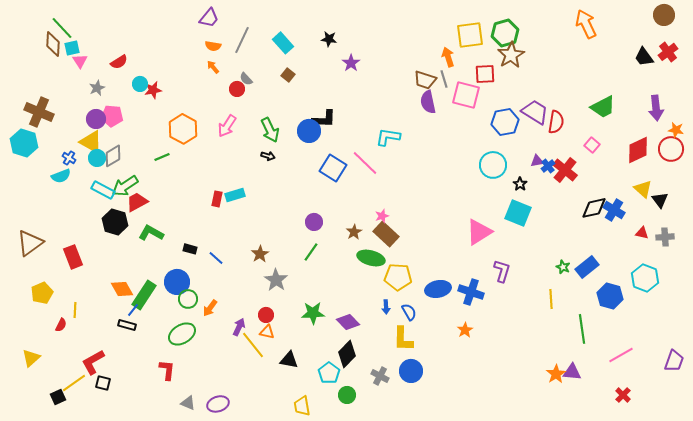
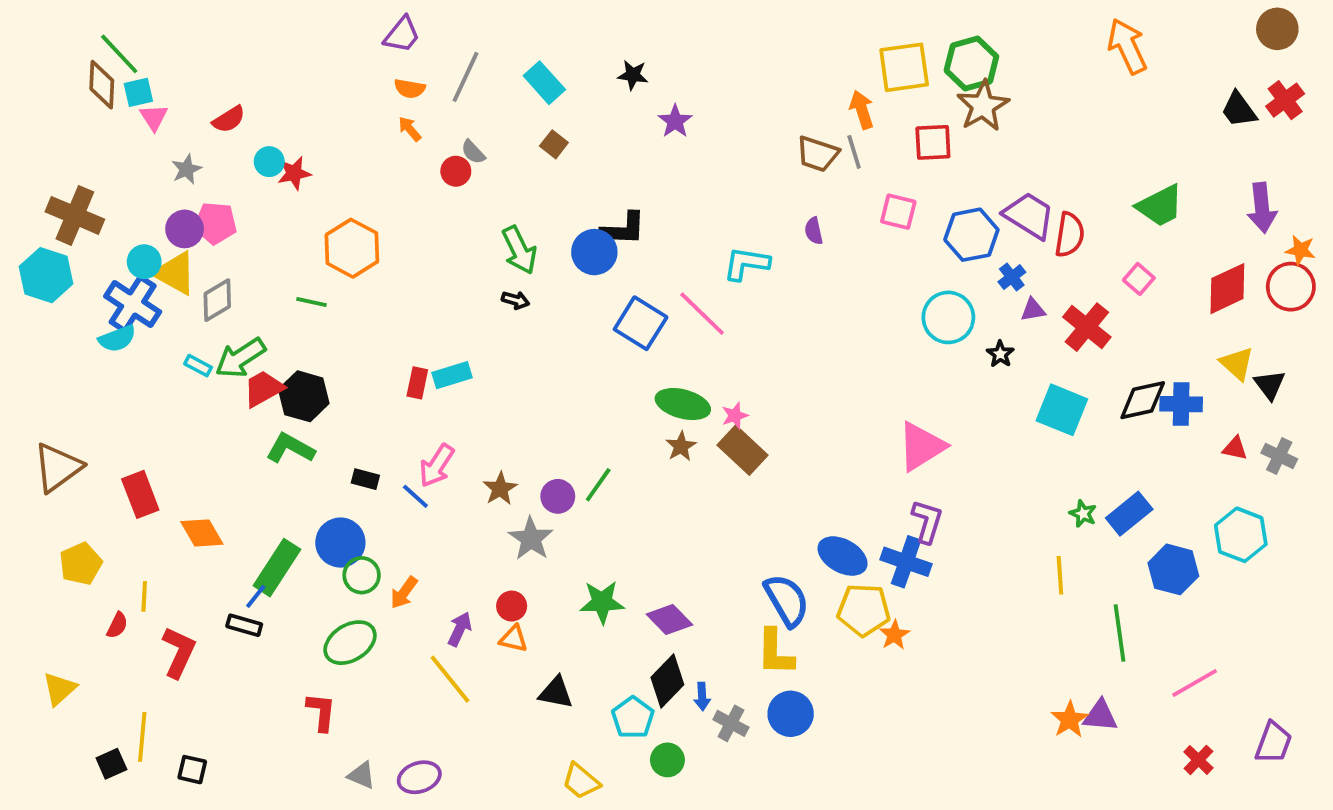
pink square: (466, 95) -> (898, 212), moved, size x0.7
purple semicircle: (428, 102) -> (814, 231), moved, size x0.6
pink arrow: (227, 126) -> (437, 466), moved
green line: (162, 157) -> (312, 302), turned 35
blue cross: (69, 158) -> (133, 304), size x2.0
cyan circle: (97, 158) -> (144, 262), moved
blue cross: (548, 166) -> (1012, 277), moved
cyan rectangle: (103, 190) -> (198, 366), size x0.6
blue cross: (614, 210) -> (1181, 404), turned -30
cyan square: (518, 213) -> (1062, 410), moved
black hexagon: (115, 222) -> (304, 396), moved
purple circle: (314, 222) -> (558, 496), moved
gray cross: (665, 237) -> (1279, 456), turned 30
green ellipse: (371, 258) -> (683, 404), moved
purple L-shape: (502, 271) -> (927, 521), moved
yellow pentagon: (398, 277) -> (864, 610), moved
orange diamond: (122, 289) -> (202, 533), moved
blue ellipse: (438, 289) -> (843, 556), turned 40
blue arrow: (386, 307) -> (702, 696), moved
blue semicircle: (409, 312) -> (787, 600), size x1.6
yellow line: (253, 345) -> (450, 679), moved
purple trapezoid: (674, 361) -> (1273, 743), moved
red L-shape: (93, 362) -> (179, 652), moved, turned 144
yellow line: (74, 383) -> (142, 737), turned -50
black square: (103, 383) -> (192, 770), moved
yellow trapezoid: (302, 406) -> (581, 781), turned -40

